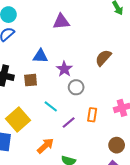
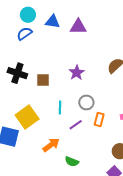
blue triangle: (40, 56) -> (52, 22), moved
gray circle: (76, 87) -> (86, 102), moved
cyan line: (51, 106) -> (60, 107), turned 48

